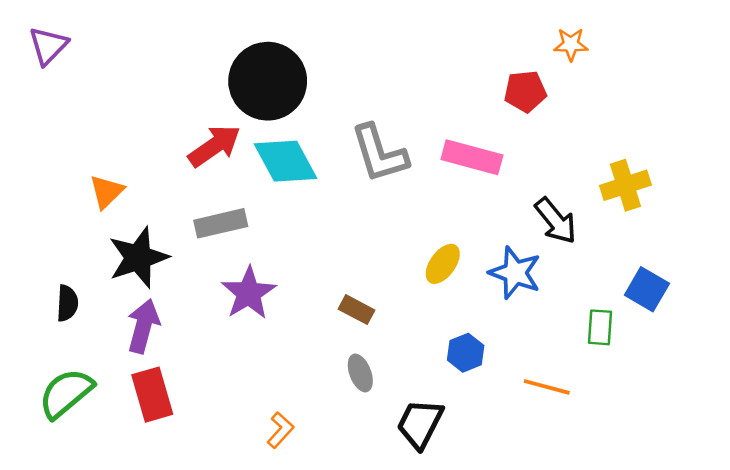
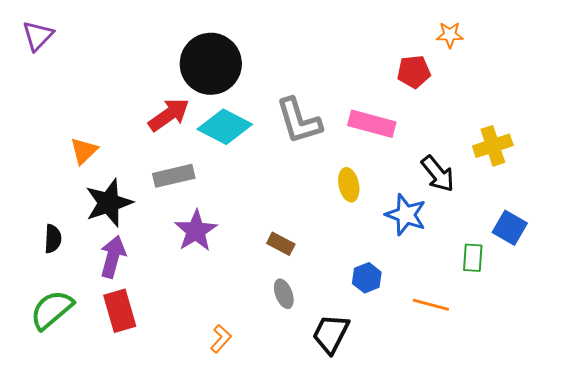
cyan diamond: (285, 161) -> (225, 127), turned -34
yellow ellipse: (443, 264) -> (349, 185), moved, turned -48

